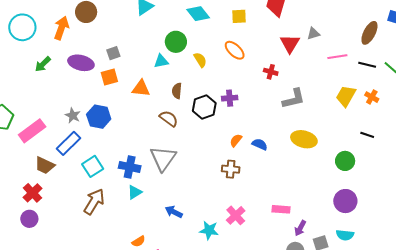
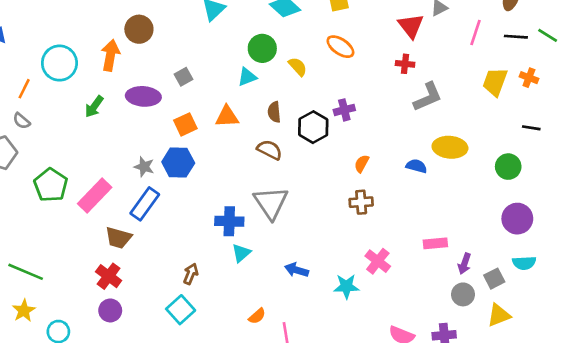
pink line: (337, 57) -> (476, 32), turned -54
red cross: (271, 72) -> (405, 64), moved
orange square: (109, 77) -> (185, 124), moved
blue semicircle: (260, 144) -> (416, 166), moved
cyan square: (93, 166) -> (181, 310), moved
brown arrow: (94, 201) -> (191, 274), size x0.6

